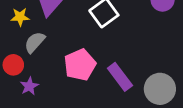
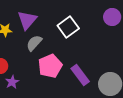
gray semicircle: (35, 42) -> (34, 43), moved

